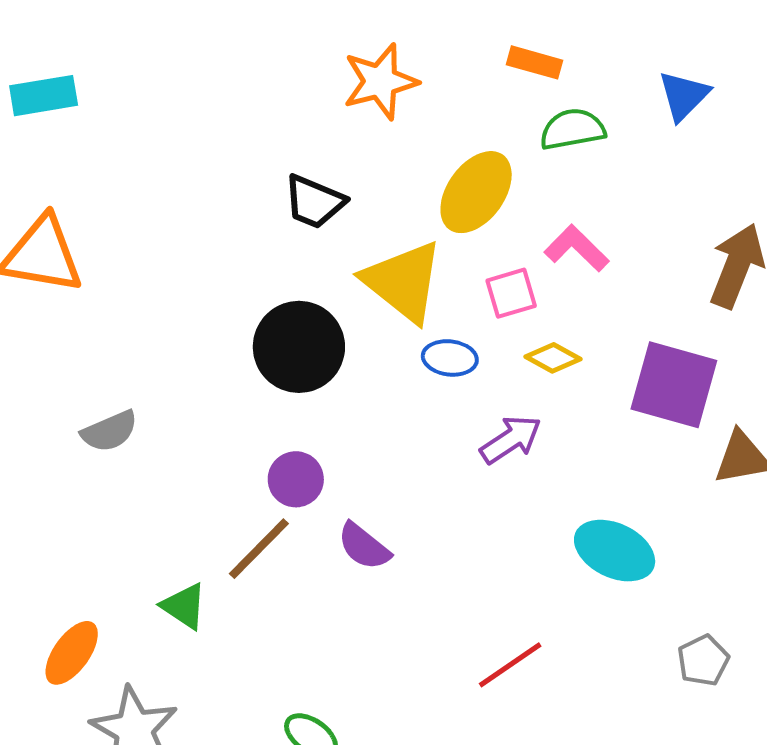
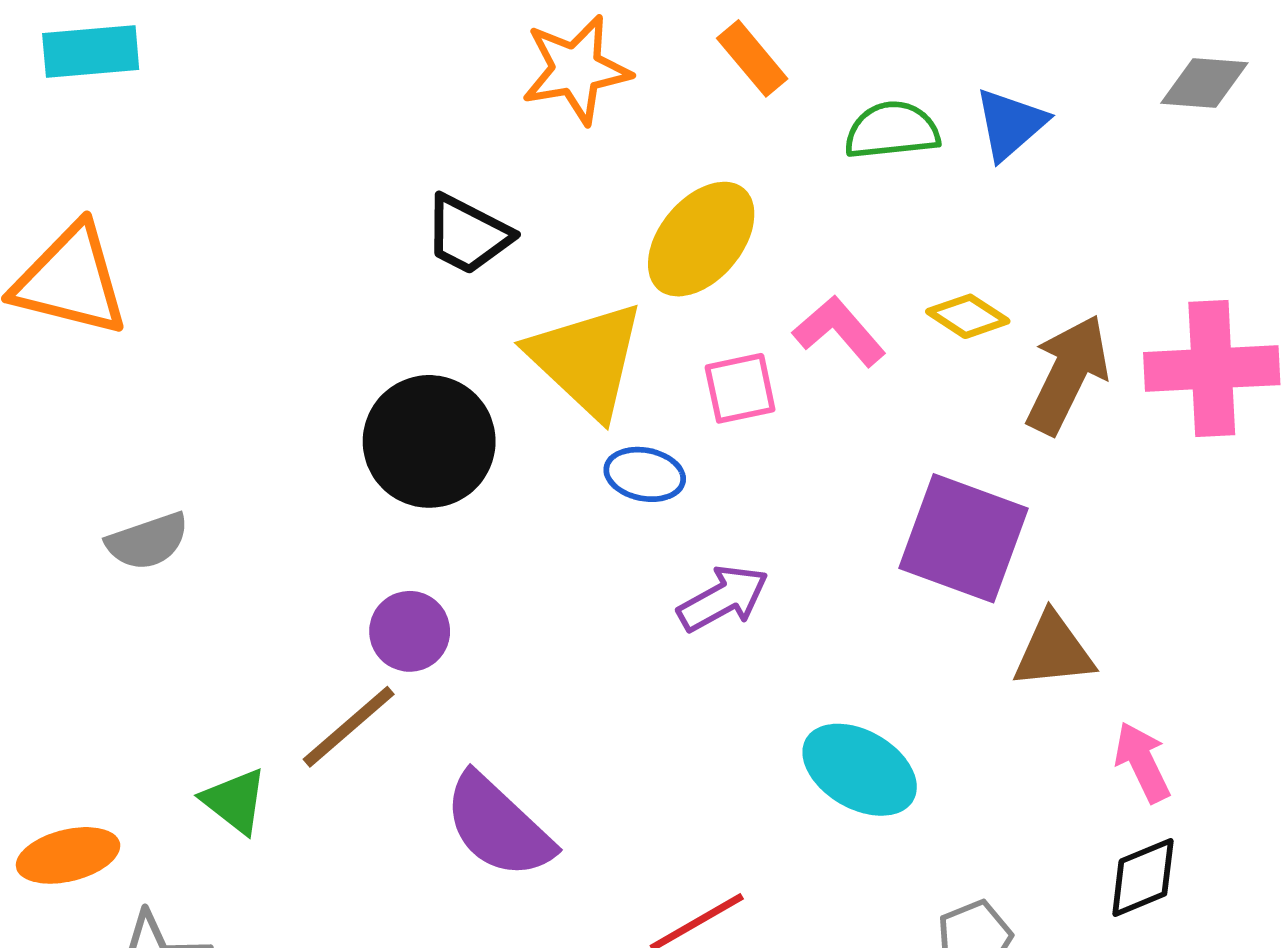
orange rectangle: (534, 62) -> (752, 58), moved, turned 30
green semicircle: (572, 129) -> (892, 130), moved
yellow diamond: (553, 358) -> (968, 316), moved
purple semicircle: (364, 546) -> (498, 826), moved, size x1.5
orange ellipse: (72, 653) -> (68, 855), turned 36

